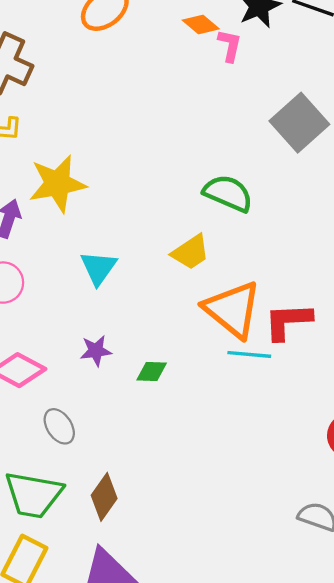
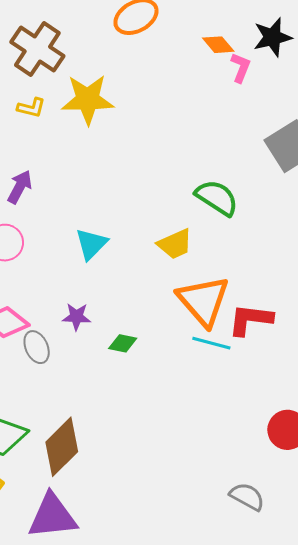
yellow star: (57, 184) -> (88, 99), moved
gray ellipse: (59, 426) -> (37, 347), moved
brown diamond: (104, 497) -> (62, 447), size x1.4

